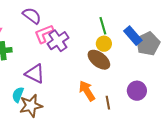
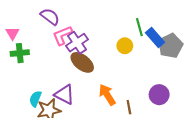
green line: (103, 26) -> (139, 27), moved
brown ellipse: (99, 60) -> (82, 62), moved
purple triangle: (35, 74) -> (64, 95), moved

